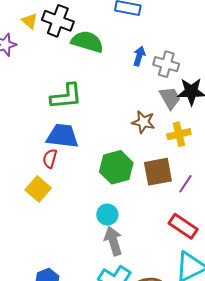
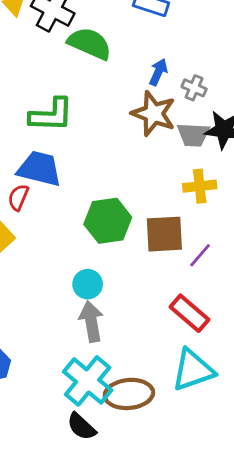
gray cross: (166, 64) -> (194, 88), size x0.7
gray trapezoid: (170, 98) -> (193, 135), turned 115
brown star: (143, 122) -> (154, 114), moved, size x1.4

